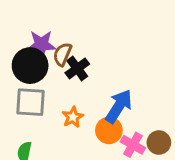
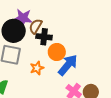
black cross: (77, 68) -> (44, 37), turned 35
orange circle: (109, 130) -> (57, 52), moved

